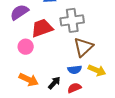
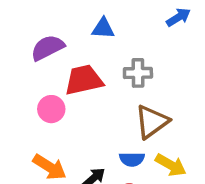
gray cross: (72, 20) -> (138, 73), size x0.7

